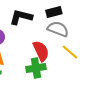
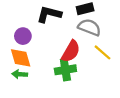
red semicircle: (41, 51) -> (71, 51), turned 55

